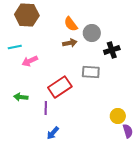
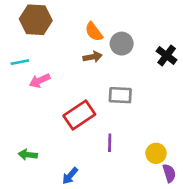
black cross: (112, 50) -> (167, 56), moved, turned -35
green arrow: (21, 97) -> (28, 155), moved
purple line: (46, 108) -> (110, 143), moved

